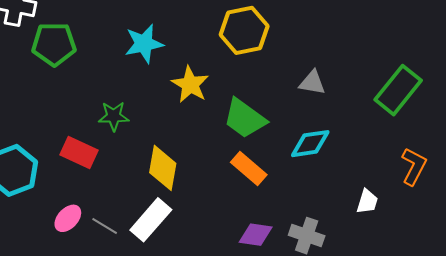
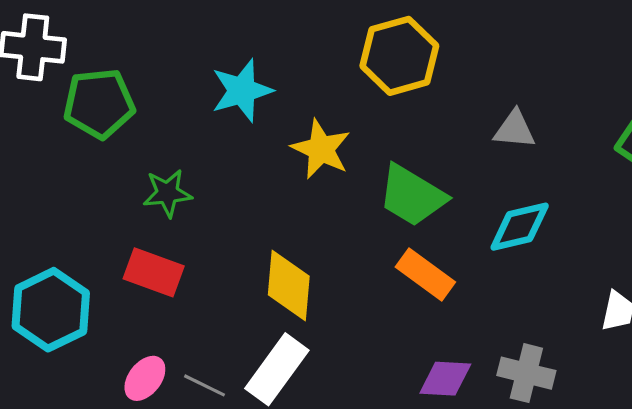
green star: (114, 116) -> (167, 193), moved

